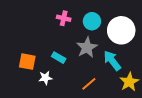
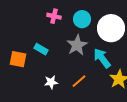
cyan rectangle: (59, 58) -> (41, 49), moved
white star: (45, 78) -> (51, 82), moved

